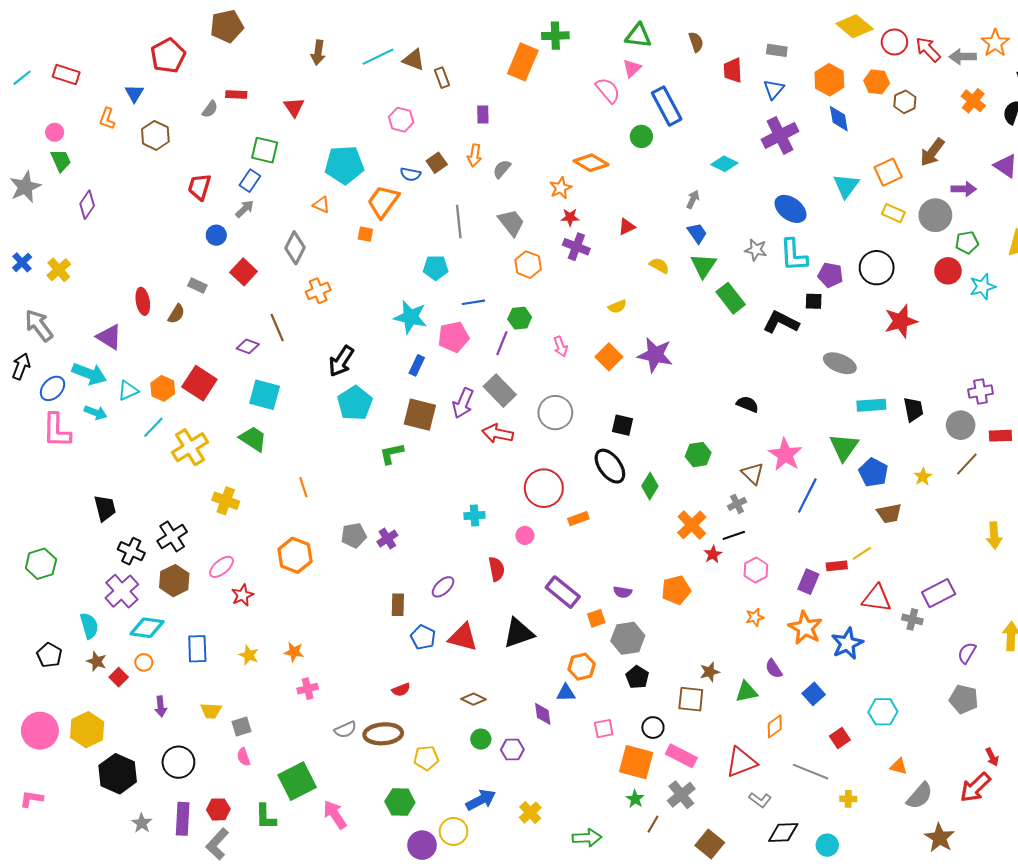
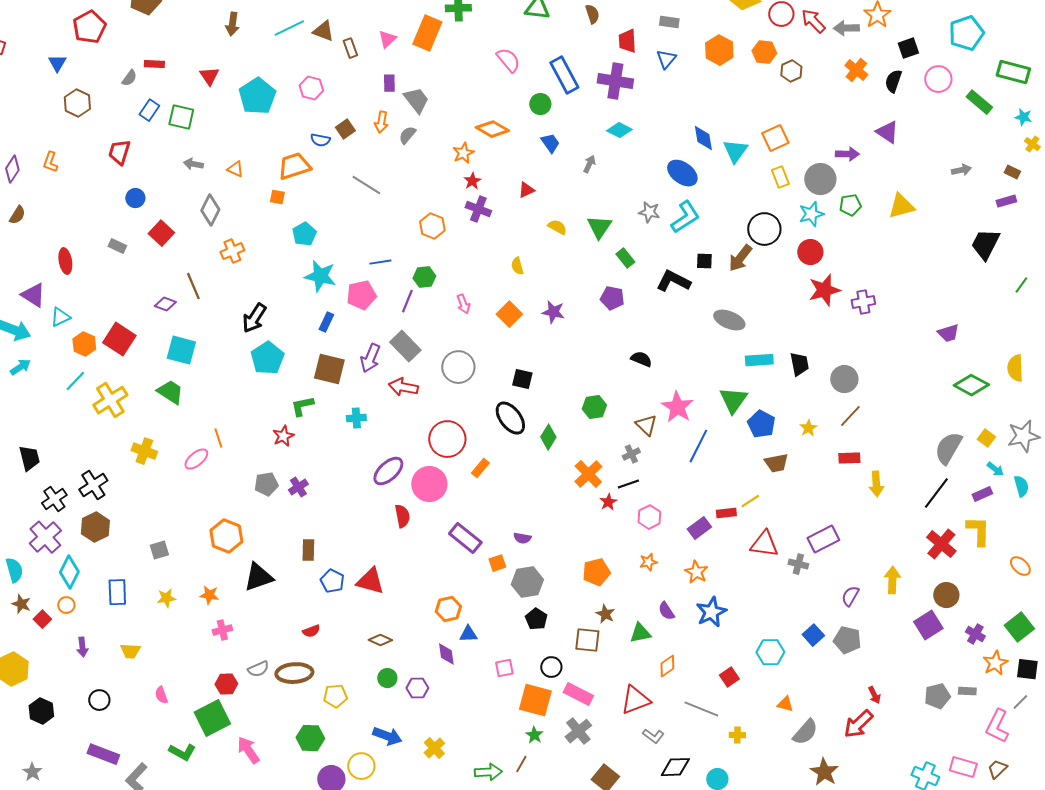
pink triangle: (632, 68) -> (387, 39), moved
orange L-shape: (107, 119) -> (50, 162), moved
blue diamond: (839, 119) -> (703, 138), moved
purple cross: (780, 135) -> (615, 81), moved, turned 36
brown arrow: (932, 152) -> (740, 258), moved
cyan pentagon: (344, 165) -> (257, 96), moved, turned -30
blue rectangle: (250, 181) -> (149, 110), moved
orange trapezoid: (383, 202) -> (294, 166), turned 36
gray arrow: (245, 209) -> (193, 164), moved, turned -126
yellow rectangle: (893, 213) -> (780, 177), turned 45
red star: (570, 217) -> (472, 181), turned -30
gray line: (459, 222) -> (366, 185), turned -52
gray trapezoid: (511, 223) -> (416, 100), moved
blue trapezoid: (697, 233) -> (550, 143), moved
cyan L-shape: (794, 255) -> (685, 217), turned -120
cyan pentagon: (436, 268) -> (304, 234), moved, turned -30
red circle: (948, 271) -> (810, 252), moved
purple pentagon: (830, 275) -> (612, 298), moved
cyan star: (983, 287) -> (811, 214), moved
green rectangle: (731, 298) -> (625, 258), size x0.7
yellow semicircle: (617, 307) -> (517, 266), turned 96
brown semicircle: (176, 314) -> (17, 215), moved
red star: (901, 321) -> (824, 290), moved
purple star: (655, 355) -> (553, 312), size x0.7
cyan triangle: (128, 391) -> (60, 317), moved
purple cross: (981, 392) -> (863, 302), moved
cyan arrow: (96, 413) -> (20, 367), turned -55
red rectangle: (1000, 436) -> (849, 458), moved
cyan cross: (475, 515) -> (356, 418), moved
orange rectangle: (578, 519) -> (480, 468), turned -30
pink circle: (525, 535) -> (429, 484), size x2.0
black cross: (131, 551) -> (54, 499), turned 30
orange hexagon: (295, 555) -> (226, 536), moved
pink ellipse: (222, 567) -> (196, 459), moved
purple rectangle: (808, 582) -> (699, 528), turned 30
purple ellipse: (443, 587) -> (388, 471), moved, size x1.4
orange pentagon: (676, 590) -> (596, 572), moved
red star: (243, 595) -> (283, 436), moved
cyan diamond: (147, 628) -> (69, 572), turned -72
orange star: (805, 628) -> (696, 572), size x0.7
black triangle: (519, 633) -> (258, 577), moved
blue star: (847, 644) -> (711, 612), moved
yellow star: (249, 655) -> (166, 598), turned -30
orange hexagon: (582, 667) -> (448, 609), moved
brown star: (710, 672) -> (605, 614), turned -30
blue square: (814, 694) -> (813, 635), moved
gray square: (241, 726) -> (159, 550), moved
black circle: (178, 762) -> (99, 700), size x0.7
black hexagon: (118, 774) -> (41, 711), size x0.7
blue arrow: (481, 800) -> (387, 736), turned 48
red hexagon: (218, 809) -> (226, 684), moved
green L-shape: (266, 817) -> (182, 752), turned -60
purple rectangle: (183, 819) -> (103, 754), turned -72
gray star: (142, 823) -> (32, 772), moved
brown line: (653, 824) -> (521, 764), moved

